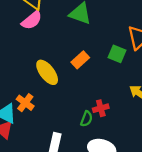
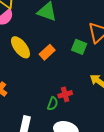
yellow ellipse: (47, 72) -> (20, 47), moved

